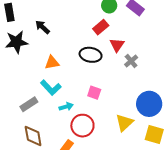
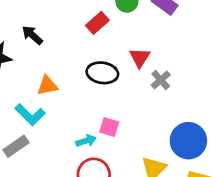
red rectangle: (101, 27) -> (97, 23), moved
cyan L-shape: (51, 88) -> (30, 115), moved
cyan arrow: (66, 107) -> (86, 141), moved

